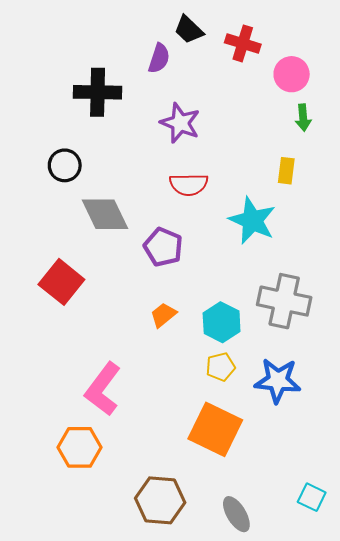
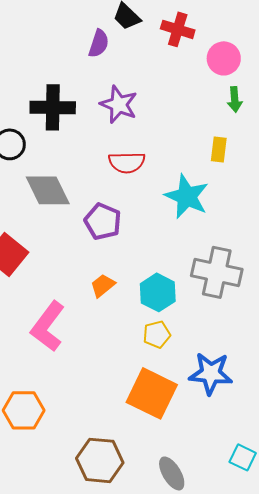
black cross: (98, 92) -> (53, 107), moved
blue star: (278, 381) -> (211, 373), moved
pink L-shape: (103, 389) -> (48, 326), moved

